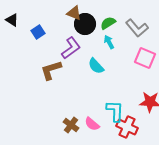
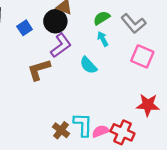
black circle: (85, 24) -> (55, 21), moved
cyan L-shape: (115, 111) -> (83, 125), moved
pink semicircle: (92, 124) -> (101, 131), moved, turned 119

